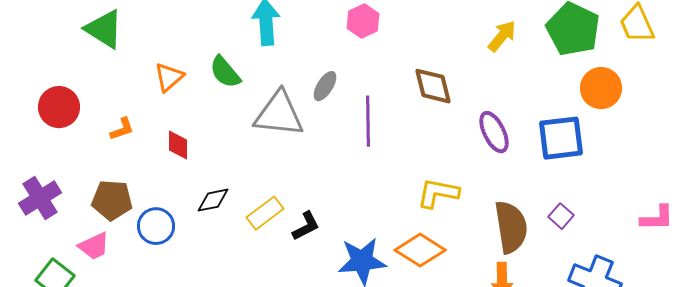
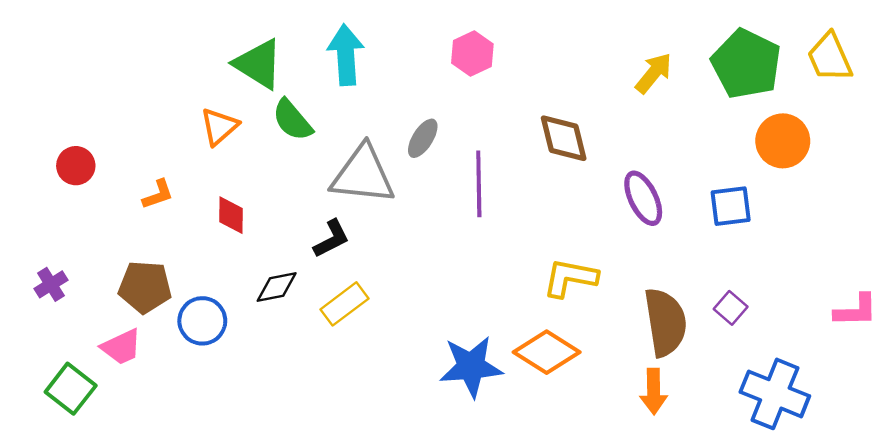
green triangle: (104, 29) -> (258, 64), moved
red circle: (59, 107) -> (76, 166), size x0.7
blue square: (561, 138) -> (731, 206), size x0.7
purple cross: (40, 198) -> (51, 284), size x0.6
black L-shape: (306, 226) -> (331, 239), moved

